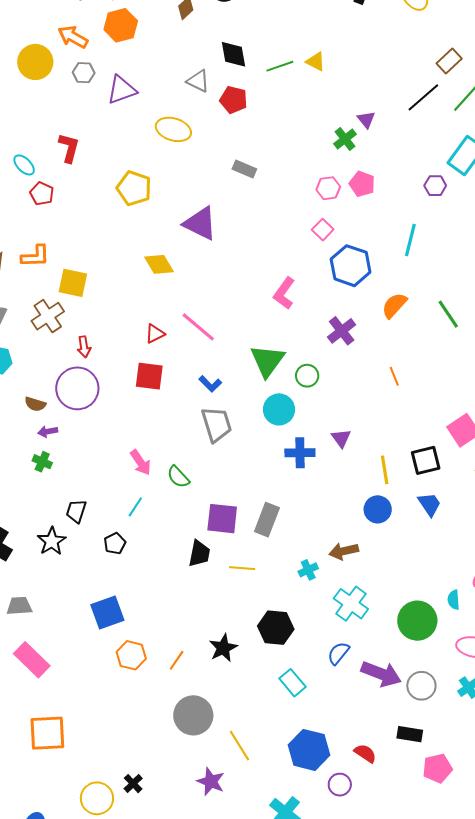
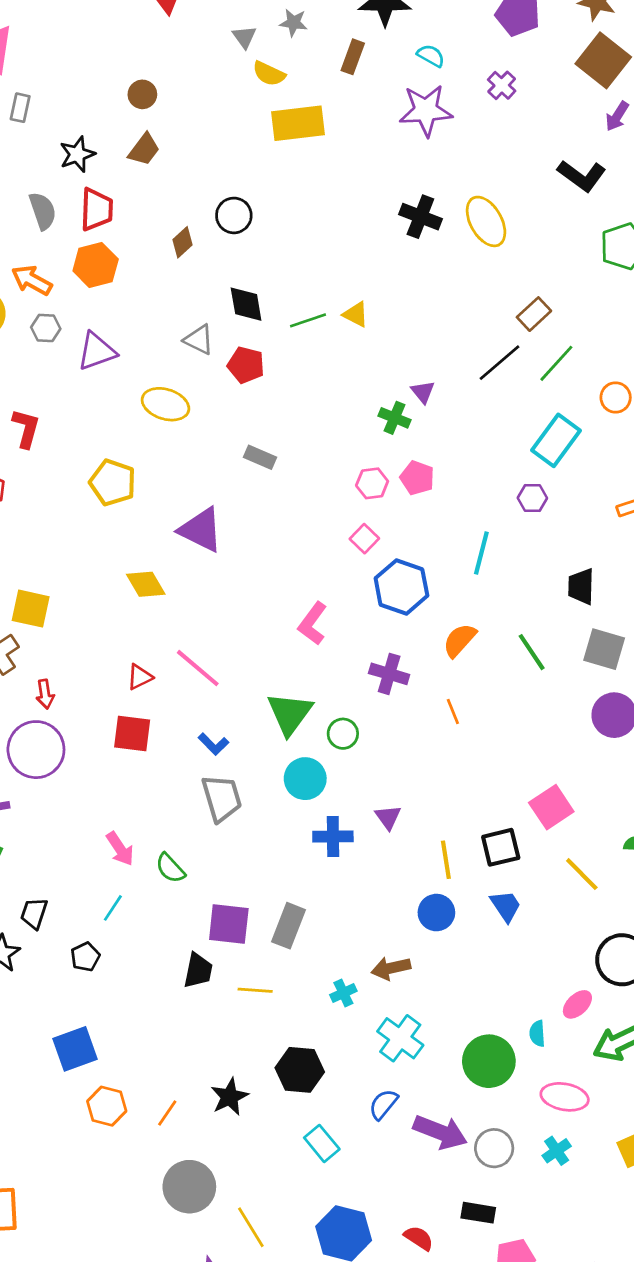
green cross: (345, 139) -> (394, 418), turned -30
purple hexagon: (435, 186) -> (532, 498), moved
purple cross: (342, 331) -> (389, 674), turned -36
orange line: (394, 376) -> (453, 711), moved

